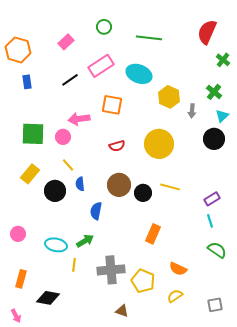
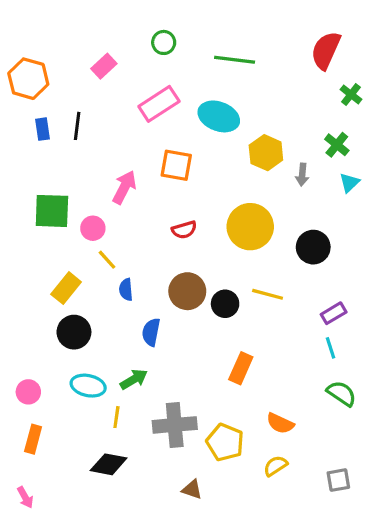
black line: (70, 80) -> (77, 126), moved, turned -48
pink arrow: (79, 119) -> (124, 187), turned 125
pink circle: (63, 137) -> (93, 228), moved
black circle: (214, 139) -> (313, 247), moved
yellow rectangle: (30, 174) -> (66, 288), moved
black circle: (55, 191) -> (74, 332), moved
pink circle: (18, 234) -> (28, 392), moved
black diamond: (48, 298) -> (109, 464), moved

